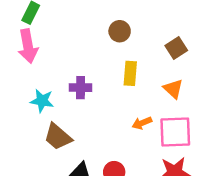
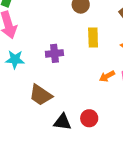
cyan star: (42, 101) -> (15, 59), moved

